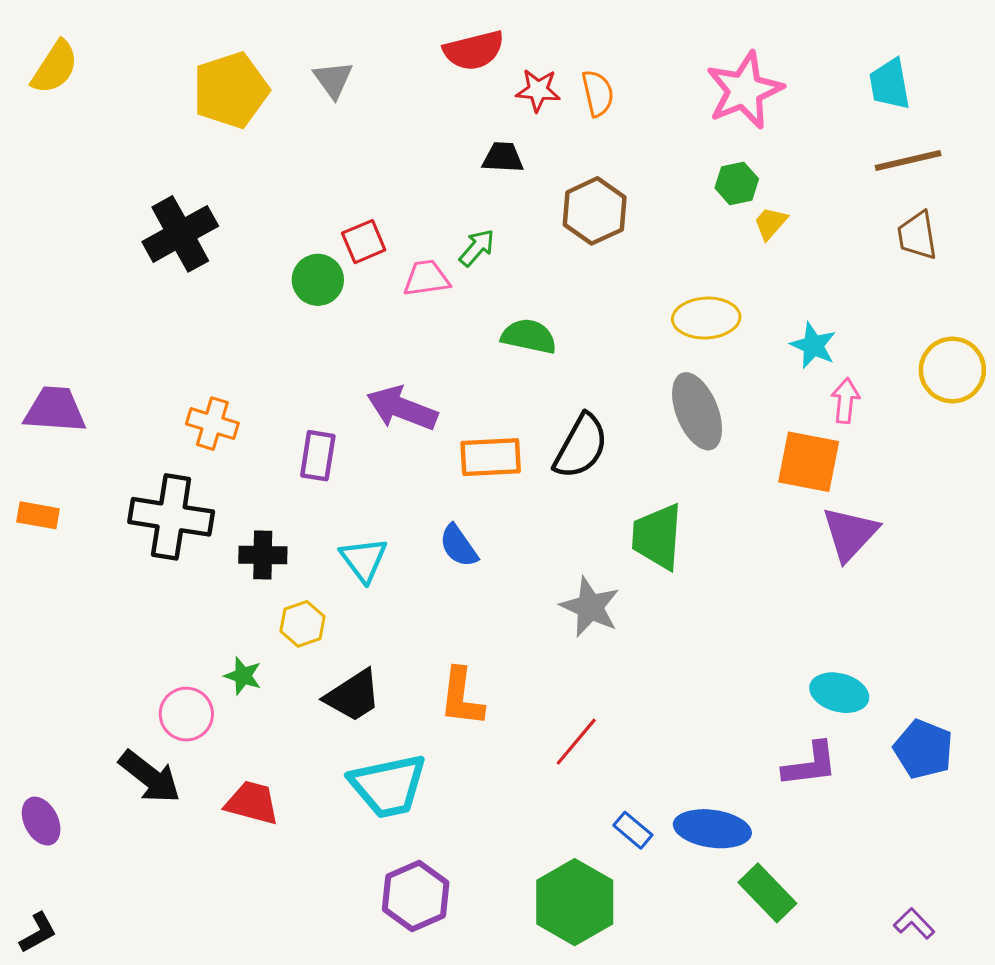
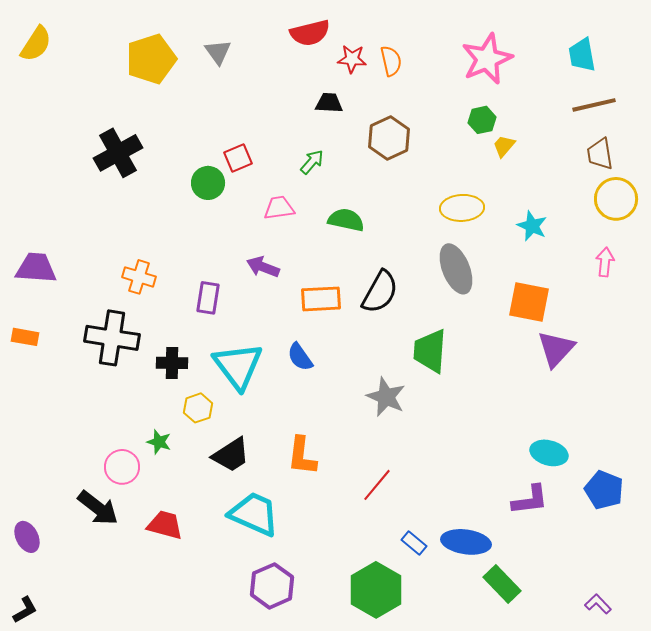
pink trapezoid: (426, 278) -> (279, 208), moved
yellow circle: (952, 370) -> (616, 199), moved
pink arrow: (845, 401) -> (605, 262), moved
purple arrow: (402, 408) -> (263, 267), size x0.7
cyan triangle: (364, 560) -> (238, 366), size x1.6
cyan trapezoid: (388, 786) -> (254, 514), turned -144

